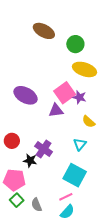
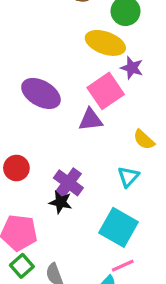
yellow ellipse: (85, 69) -> (105, 43), moved
purple star: (79, 97) -> (132, 68), moved
black star: (30, 161) -> (61, 202), moved
pink line: (66, 197) -> (123, 266), moved

